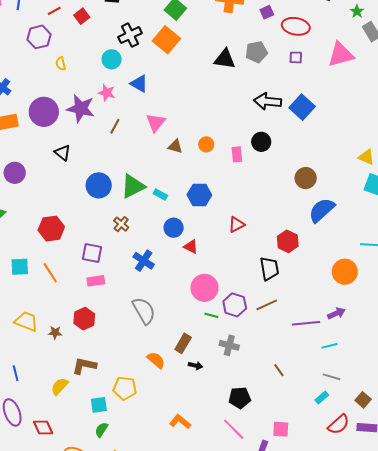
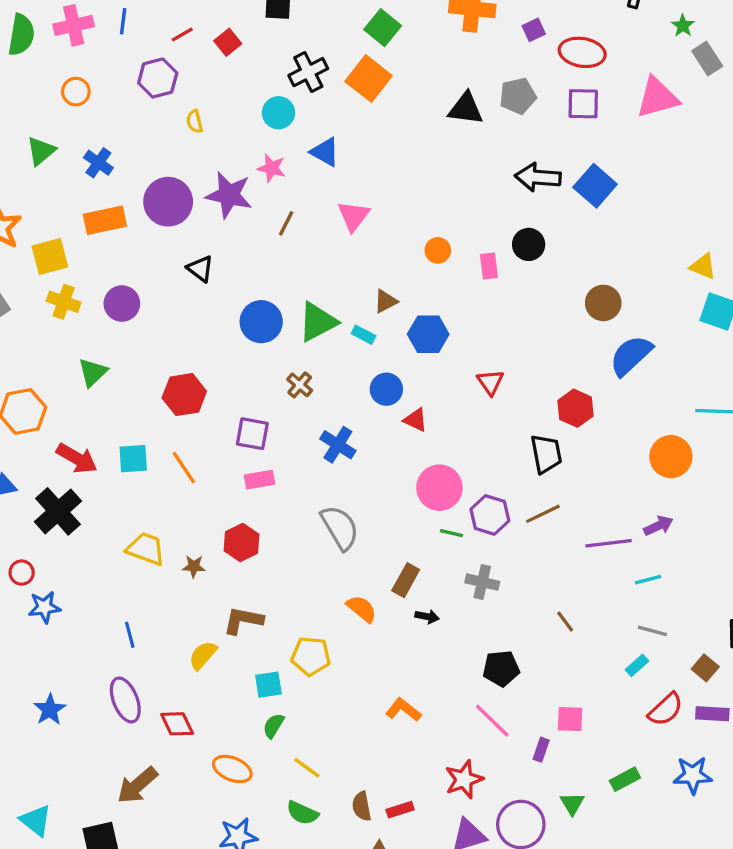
purple square: (296, 57) -> (583, 104), size x1.5
brown triangle: (175, 146) -> (386, 301), moved, turned -42
red triangle: (236, 225) -> (490, 382), turned -36

